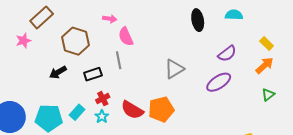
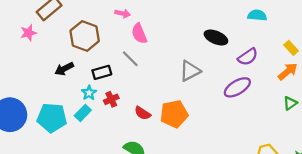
black ellipse: (198, 20) -> (216, 38), moved, turned -60
gray line: (119, 60) -> (130, 59), turned -36
red semicircle: (132, 110) -> (143, 113), size x0.7
cyan star: (102, 117) -> (89, 93), moved

